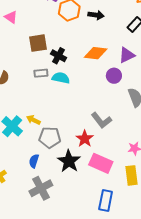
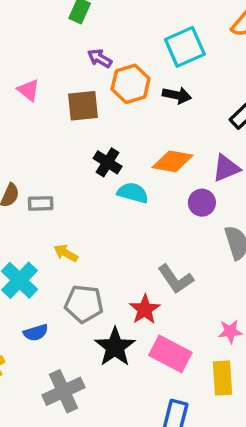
brown square: (38, 43) -> (83, 106), moved
gray rectangle: (41, 73) -> (41, 203), moved
cyan semicircle: (61, 78) -> (133, 193), moved
yellow arrow: (33, 120) -> (66, 253), moved
blue semicircle: (34, 161) -> (36, 333), moved, turned -128

